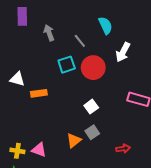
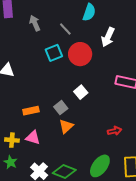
cyan semicircle: (105, 25) -> (89, 12), turned 48
orange rectangle: (39, 93) -> (31, 111), moved
gray square: (92, 132) -> (61, 108), moved

